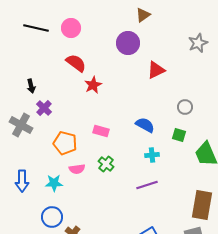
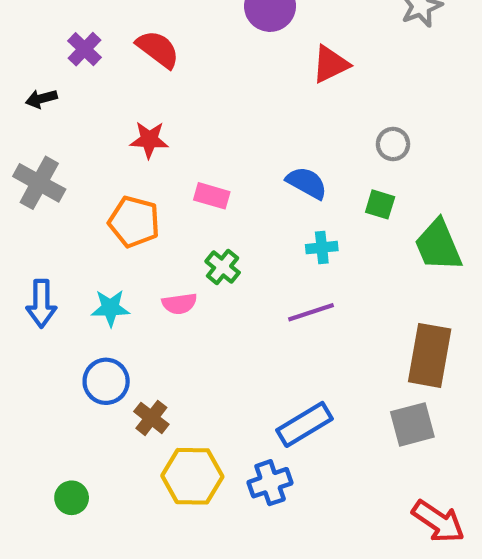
red star: (93, 85) -> (149, 140), moved, turned 30
black arrow: (31, 86) -> (41, 99), moved, turned 88
purple cross: (44, 108) -> (85, 49), moved
pink semicircle: (77, 169) -> (179, 304), moved

